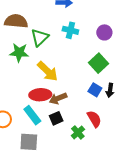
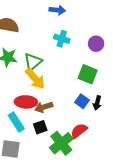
green triangle: (40, 37) -> (33, 62), moved
green square: (99, 63) -> (88, 74), turned -30
red semicircle: (94, 119) -> (79, 131), turned -102
green cross: (78, 132) -> (61, 143), size x1.6

